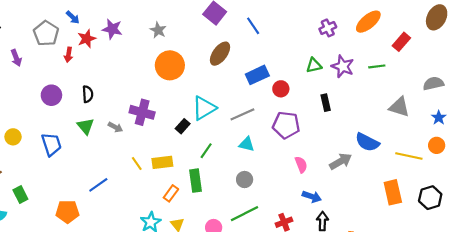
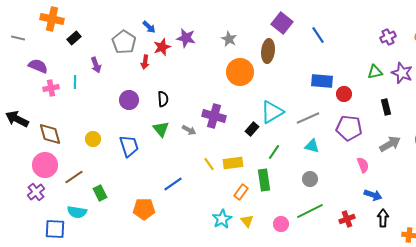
brown ellipse: (220, 54) -> (268, 51), moved, turned -30
blue rectangle: (257, 75) -> (322, 81), turned 30
gray arrow: (341, 161) -> (390, 144), moved

